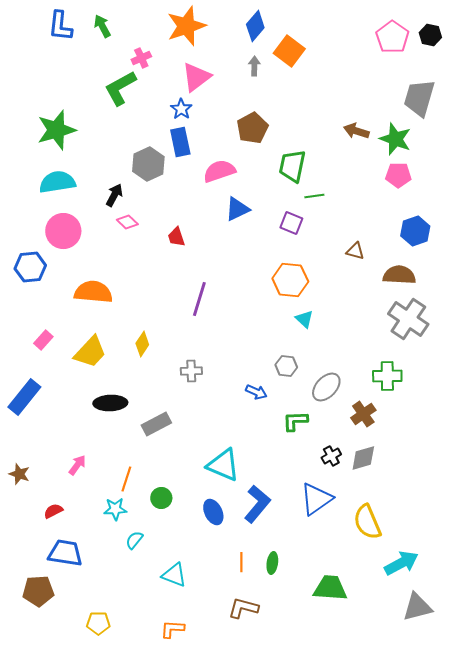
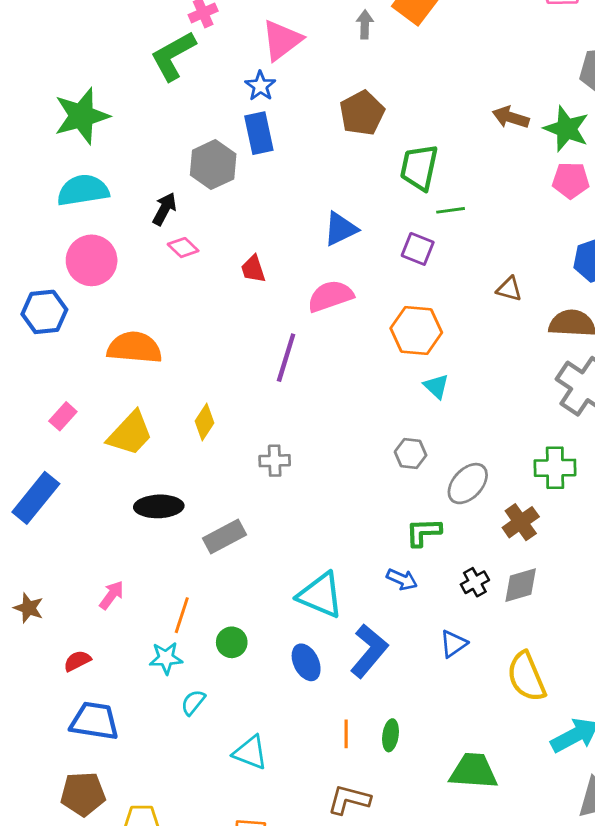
pink semicircle: (219, 171) -> (330, 296), moved
blue arrow: (256, 392) -> (402, 579), moved
blue triangle: (316, 499) -> (453, 644), size x0.6
brown pentagon: (38, 591) -> (83, 794), moved

